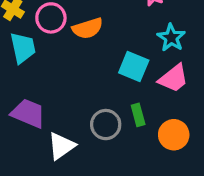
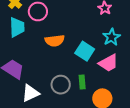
orange semicircle: (88, 28) -> (55, 41), moved

